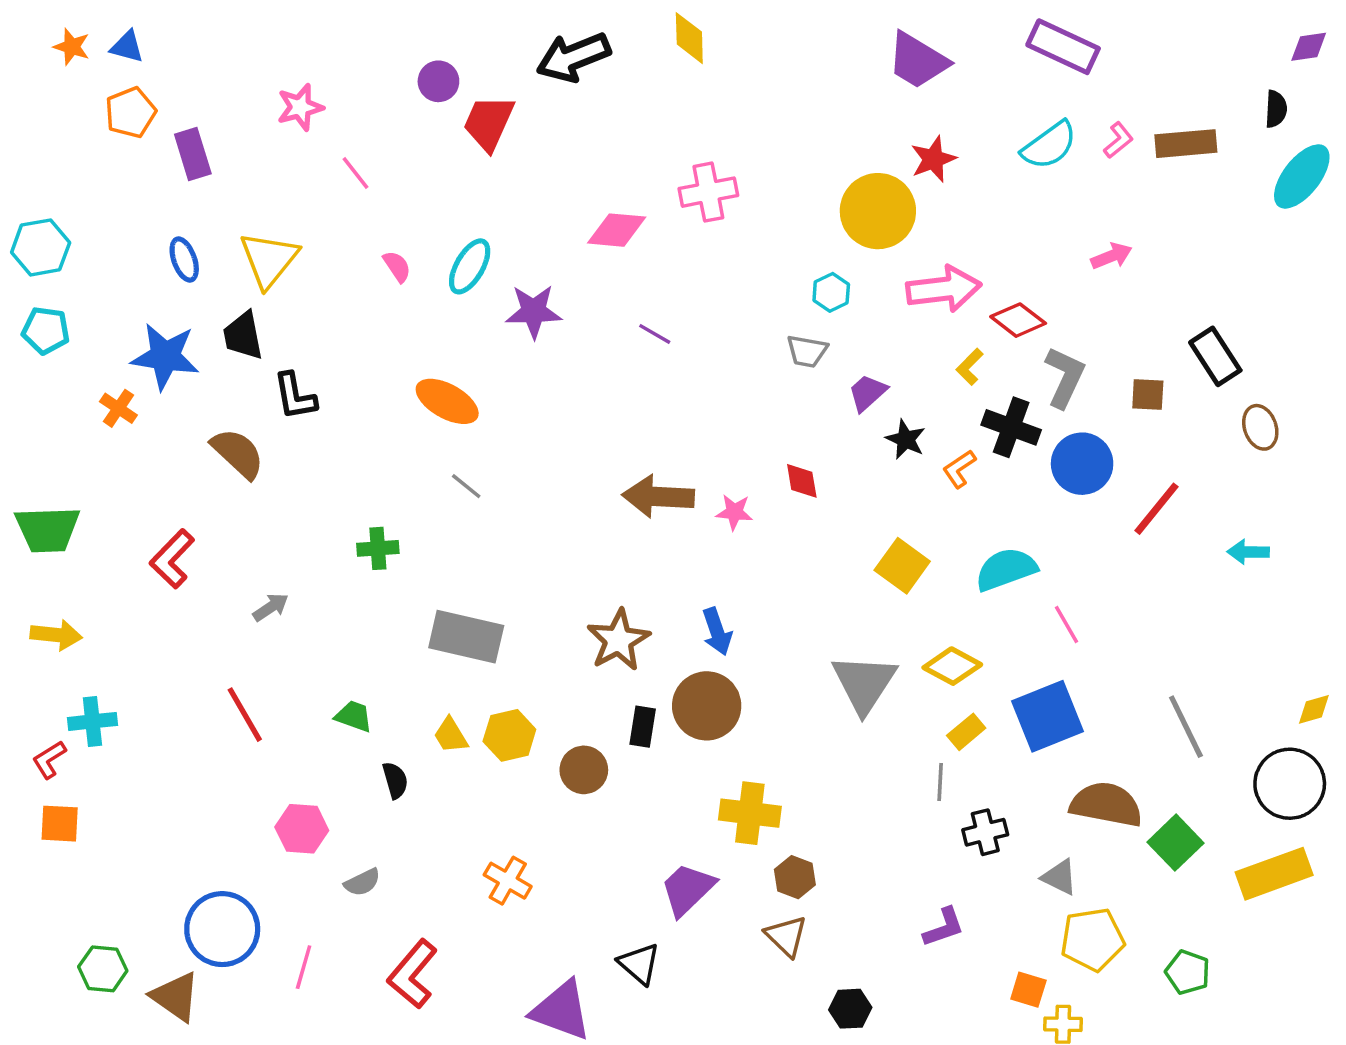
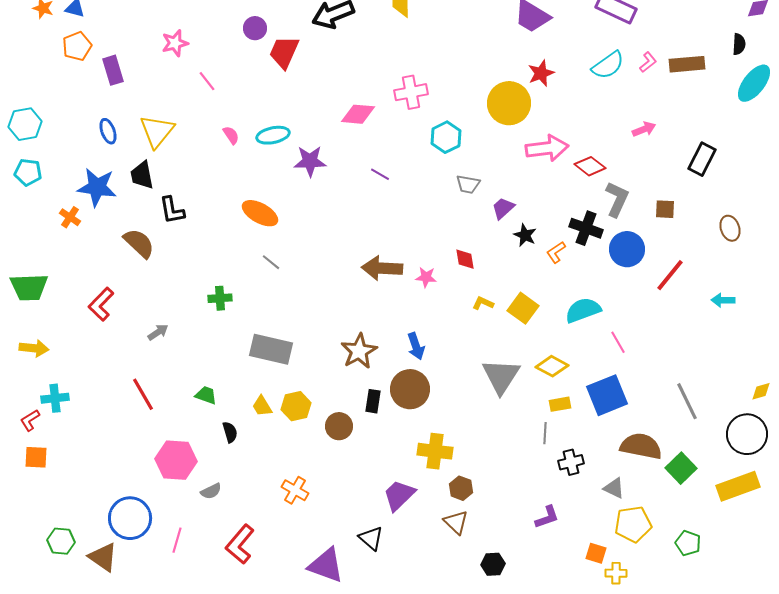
cyan ellipse: (470, 266) -> (273, 135), turned 48
cyan hexagon: (831, 292) -> (446, 137), moved, size x1.4
black rectangle: (1215, 356) -> (702, 159), moved, turned 60
yellow L-shape: (970, 367) -> (483, 303), moved, turned 70
yellow rectangle: (966, 732) -> (560, 404), turned 30
pink hexagon: (302, 829) -> (176, 460), size x1.4

